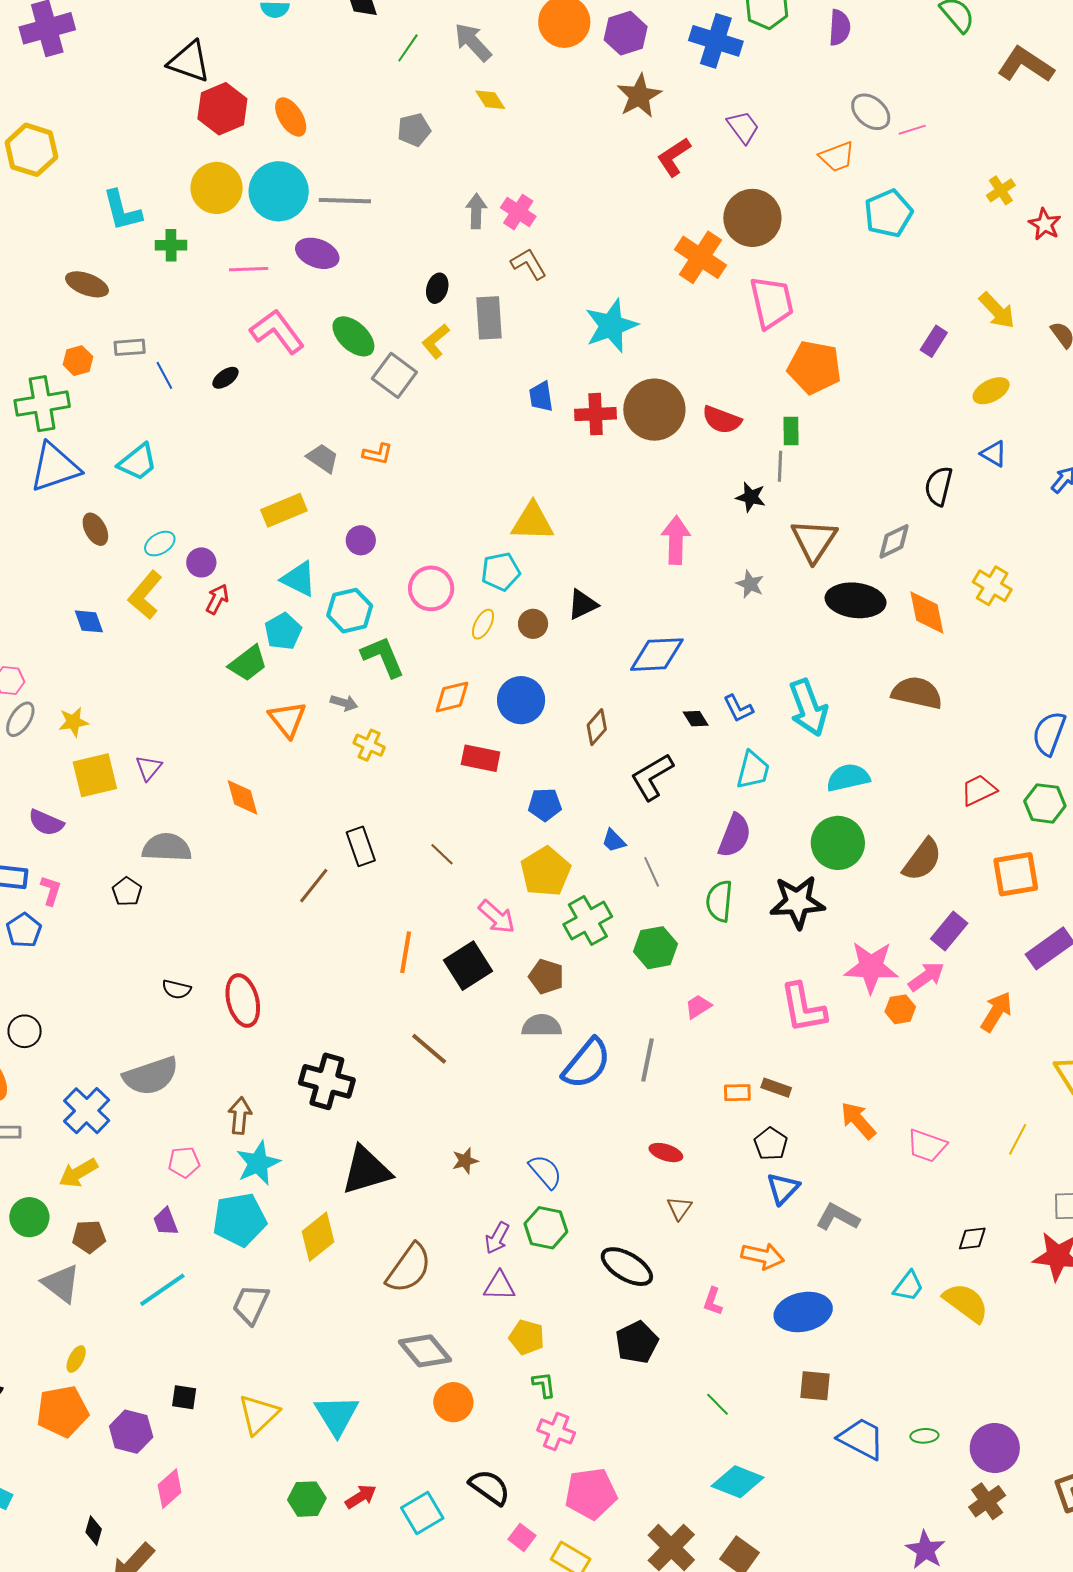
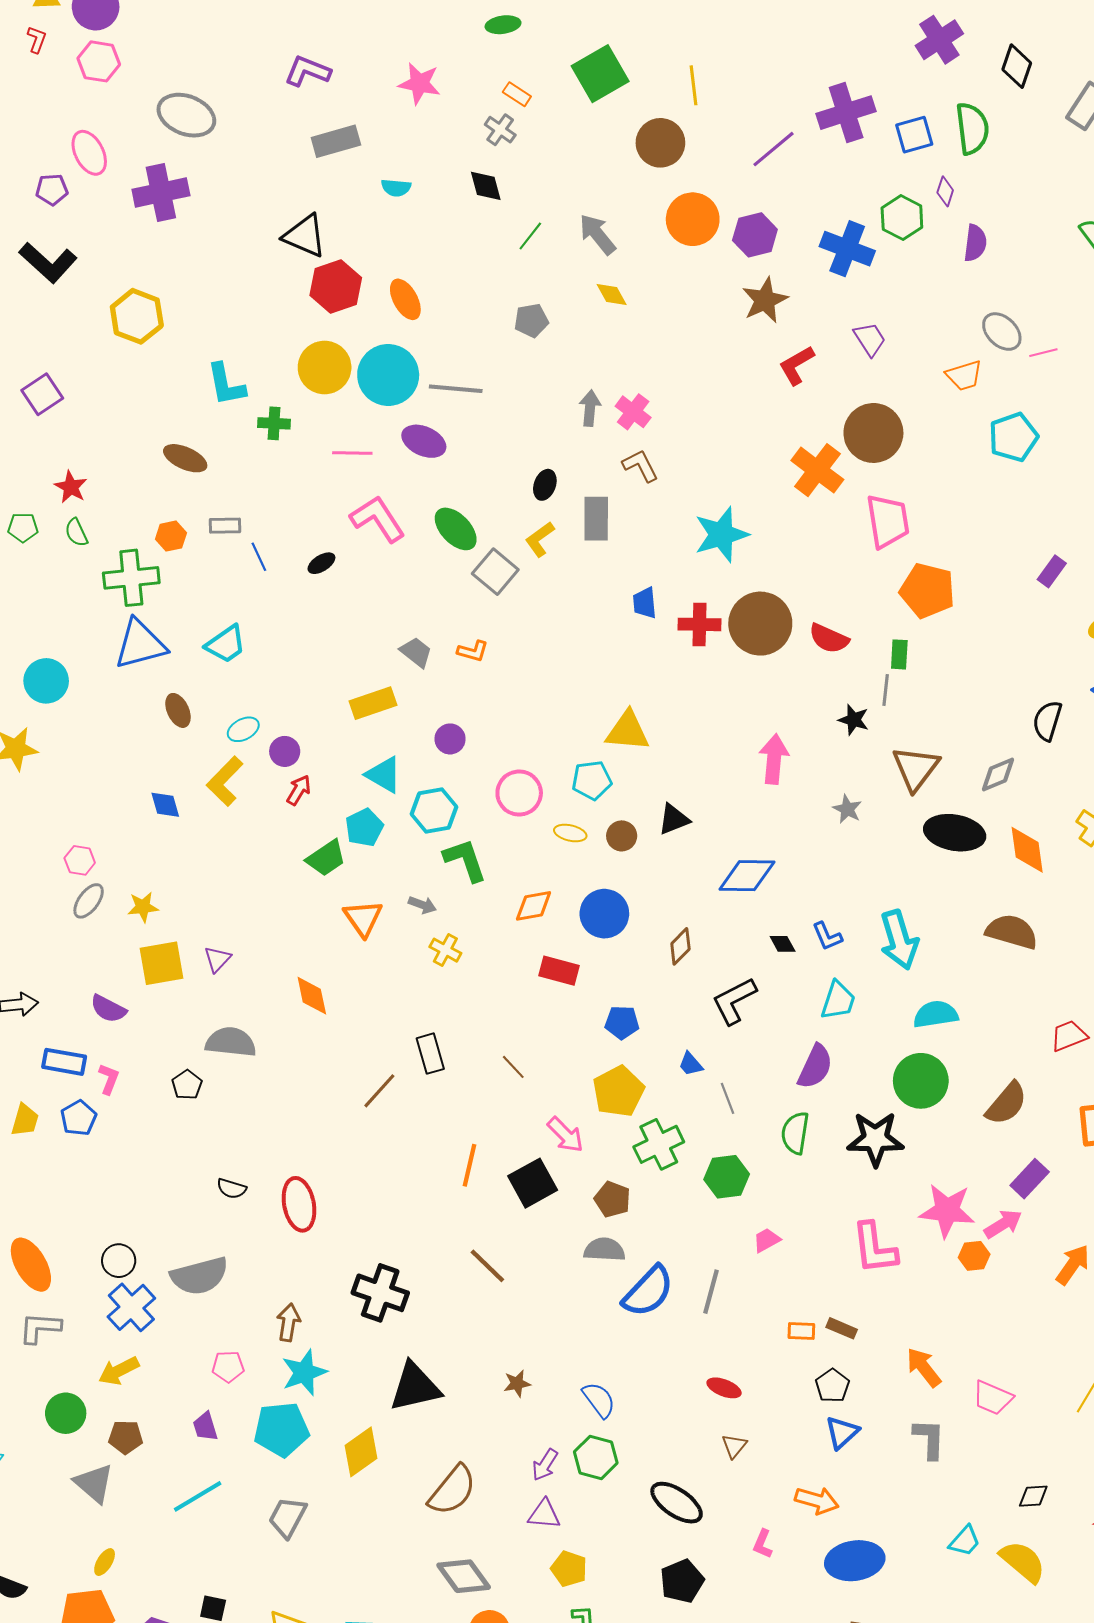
yellow ellipse: (483, 624) -> (570, 833), turned 72
black circle: (25, 1031) -> (119, 1261), moved
gray L-shape: (838, 1217) -> (929, 1439), moved, turned 60

